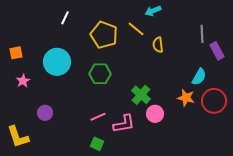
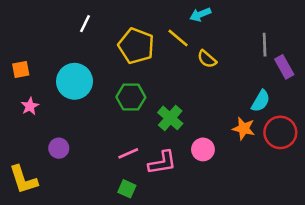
yellow semicircle: (158, 45) -> (207, 59), turned -42
green cross: (141, 95) -> (170, 118), moved

